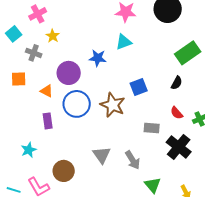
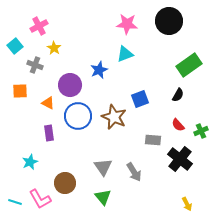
blue star: (98, 58) -> (99, 70), turned -30
green triangle: (153, 185) -> (103, 197), moved

